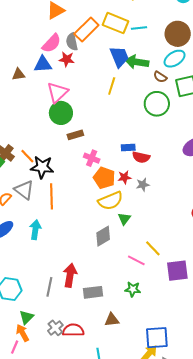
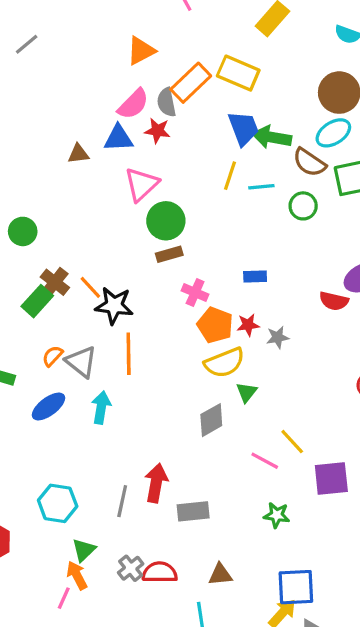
cyan line: (139, 28) -> (261, 187), moved
brown semicircle: (160, 77) -> (309, 162), size x1.5
green circle: (157, 104) -> (303, 206), size x0.7
green circle: (61, 113) -> (166, 221), moved
red semicircle: (141, 157) -> (334, 301), moved
gray triangle: (24, 190) -> (81, 362), moved
green star: (133, 289) -> (277, 515), moved
brown triangle: (112, 320) -> (220, 575), moved

